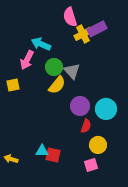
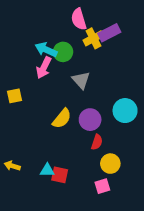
pink arrow: (27, 60) -> (44, 68), moved
green circle: (54, 67) -> (63, 52), moved
yellow semicircle: (57, 85) -> (62, 118), moved
cyan circle: (106, 109) -> (125, 111), moved
yellow arrow: (11, 159) -> (12, 166), moved

